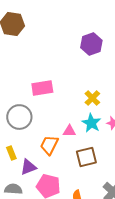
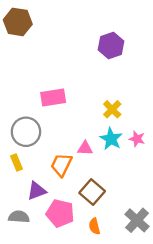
yellow rectangle: (11, 153) -> (17, 162), moved
brown square: (86, 157) -> (92, 192), moved, turned -35

